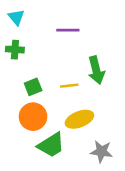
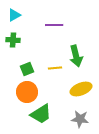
cyan triangle: (16, 17) -> (14, 15), turned 40
yellow ellipse: (79, 119) -> (81, 89), moved

